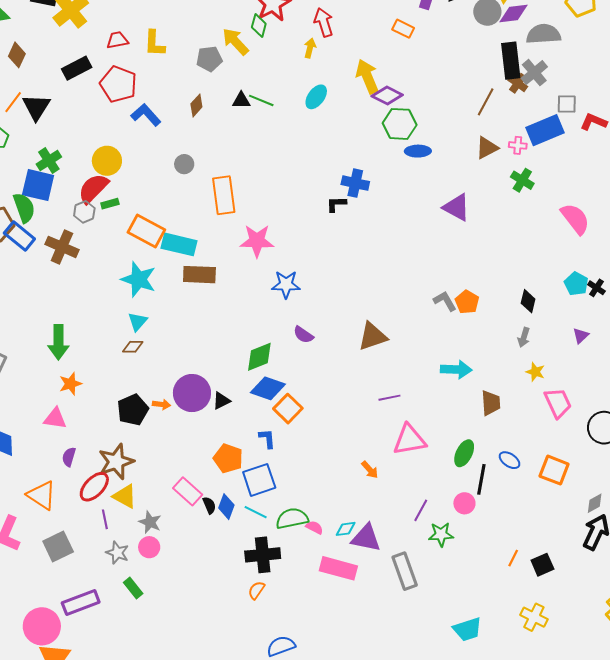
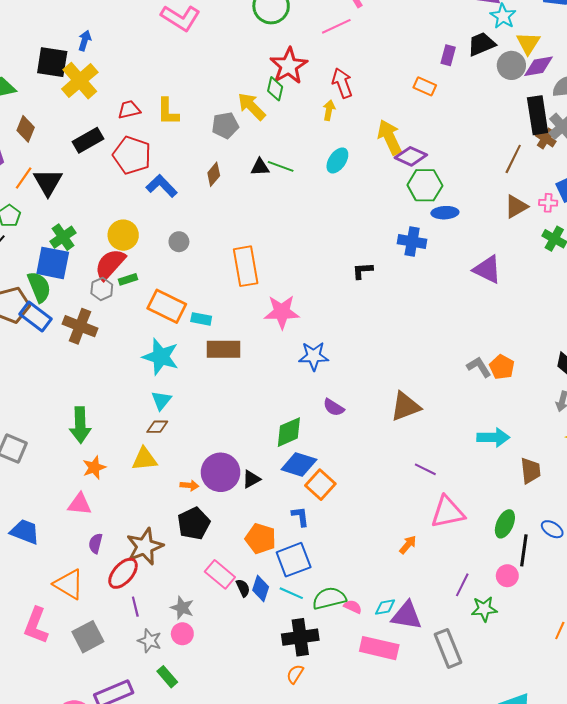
gray circle: (184, 164) -> (179, 242), moved
blue cross: (355, 183) -> (412, 242), moved
cyan rectangle: (179, 244) -> (201, 319), size x0.6
purple line: (389, 398) -> (425, 469), turned 40
black pentagon: (133, 410) -> (194, 524), moved
orange arrow: (370, 470) -> (408, 545), turned -96
yellow triangle: (125, 496) -> (144, 459), moved, turned -32

